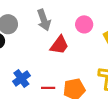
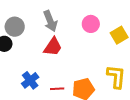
red trapezoid: (59, 45) -> (53, 47), moved

